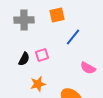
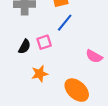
blue line: (73, 37) -> (65, 23), moved

